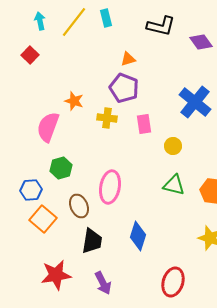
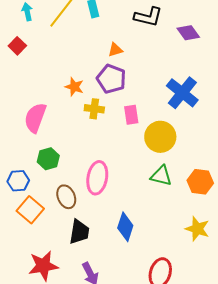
orange star: (74, 101) -> (74, 87), moved
yellow circle: (173, 146) -> (160, 137), size x1.8

